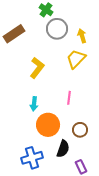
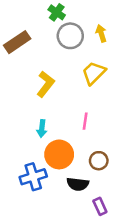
yellow arrow: (82, 36) -> (101, 33), moved
black semicircle: (63, 149) -> (78, 184), turned 78
blue cross: (32, 158) -> (33, 177), moved

